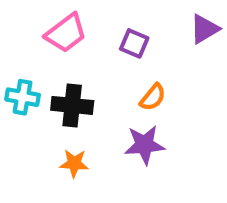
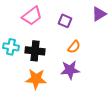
orange star: (74, 163) -> (36, 79), size x1.5

